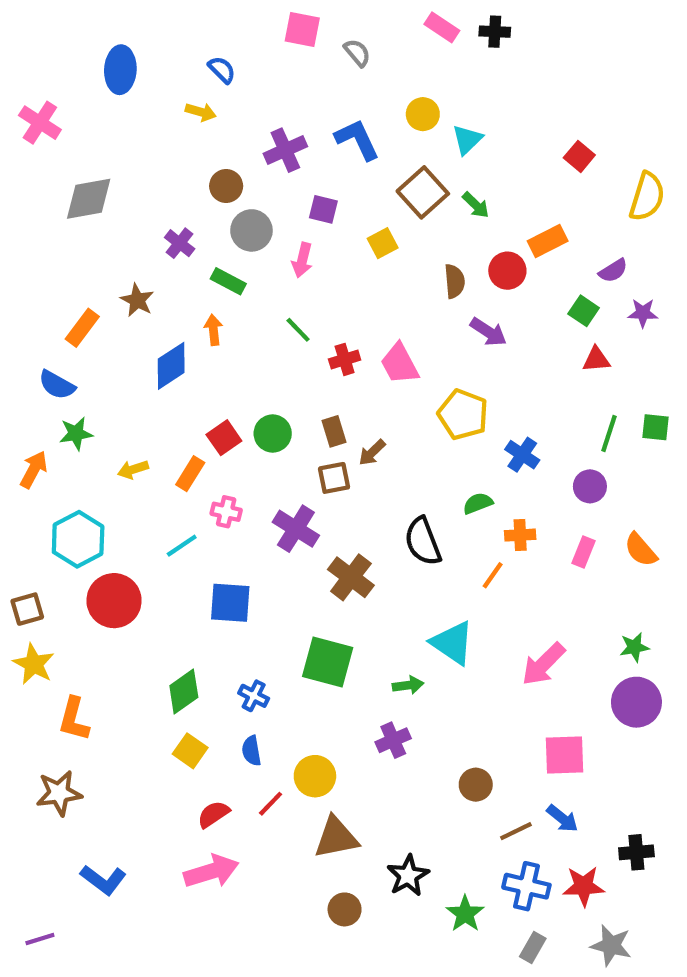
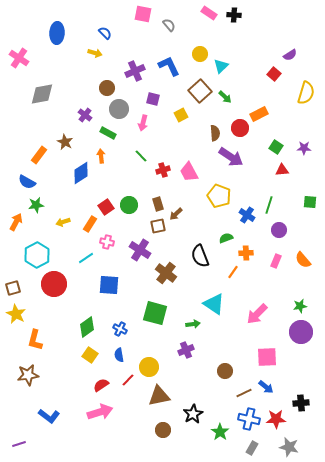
purple semicircle: (613, 271) -> (290, 55), moved
purple arrow: (488, 332) -> (231, 157), size x1.4
green line: (609, 434) -> (269, 205), moved

